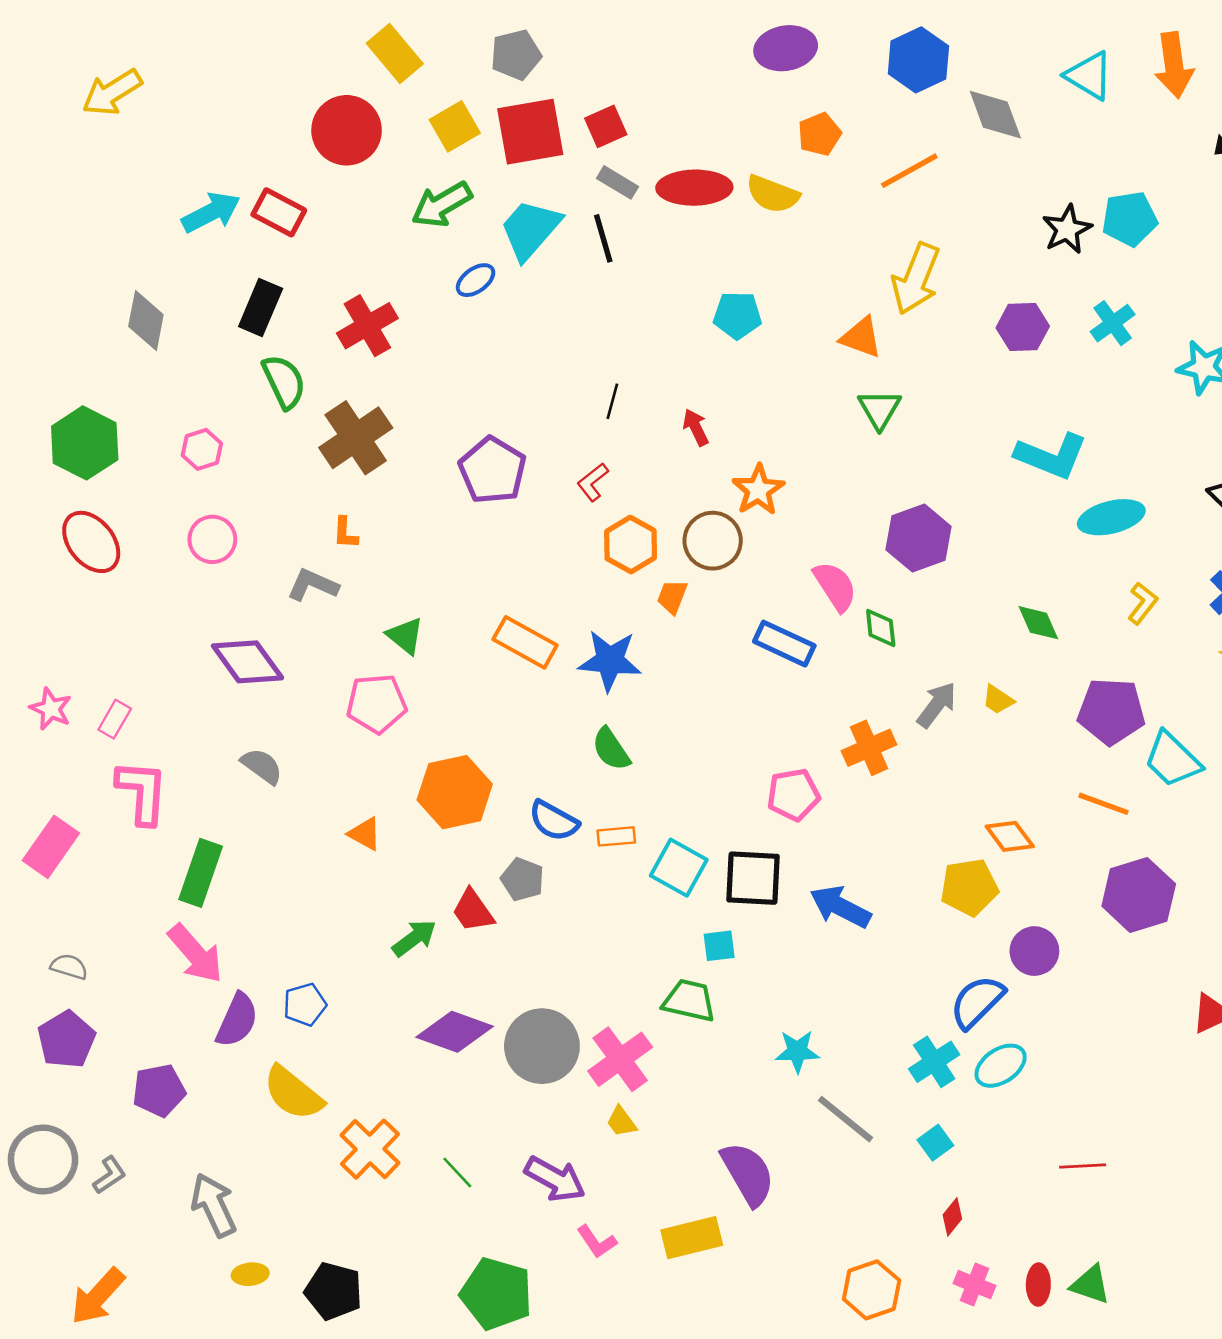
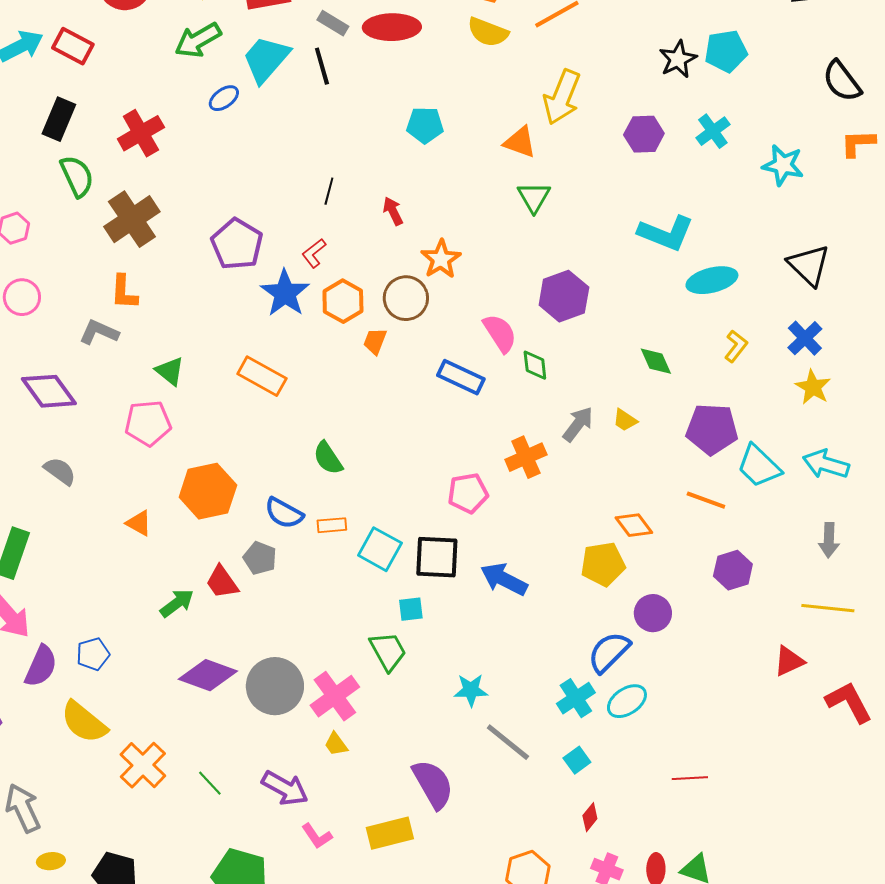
yellow semicircle: (773, 194) -> (488, 32), moved
orange L-shape: (345, 533) -> (124, 292), size x1.4
blue star: (610, 661) -> (285, 293), moved, turned 30
purple hexagon: (1139, 895) -> (733, 570), size x0.7
green trapezoid: (689, 1001) -> (388, 651), turned 48

